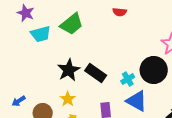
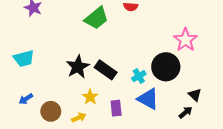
green trapezoid: (72, 24) -> (96, 18), moved
cyan trapezoid: (41, 34) -> (24, 59), moved
yellow star: (68, 99) -> (90, 97), moved

